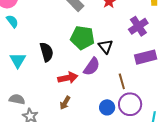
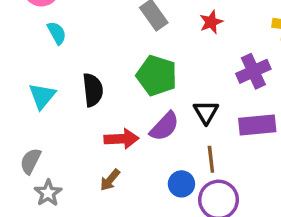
cyan semicircle: (12, 21) -> (57, 33), moved
black triangle: (106, 46) -> (206, 112), moved
gray semicircle: (17, 99) -> (31, 161), turned -84
blue circle: (107, 107) -> (181, 184), moved

